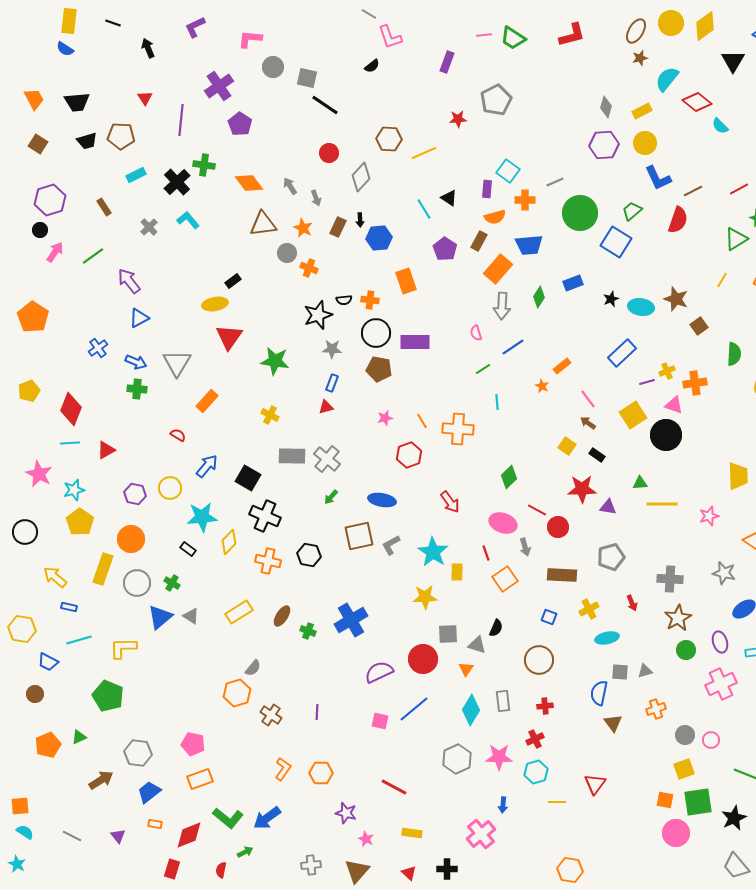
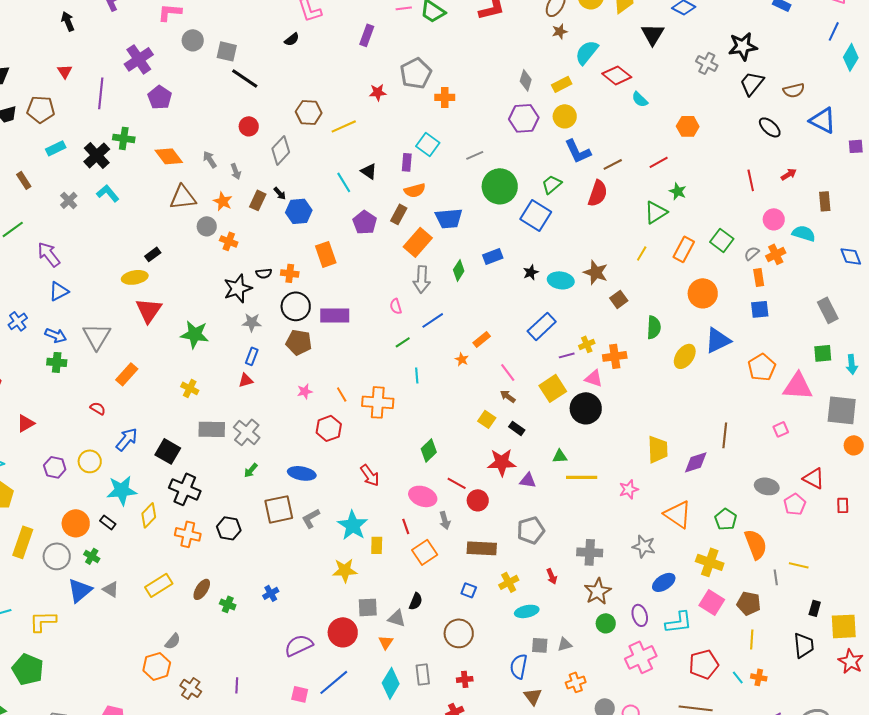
orange cross: (525, 200) -> (445, 97), moved
black arrow: (360, 220) -> (280, 193), turned -40
orange circle: (131, 539) -> (76, 523), moved
blue cross: (351, 620) -> (271, 593), size x0.5

